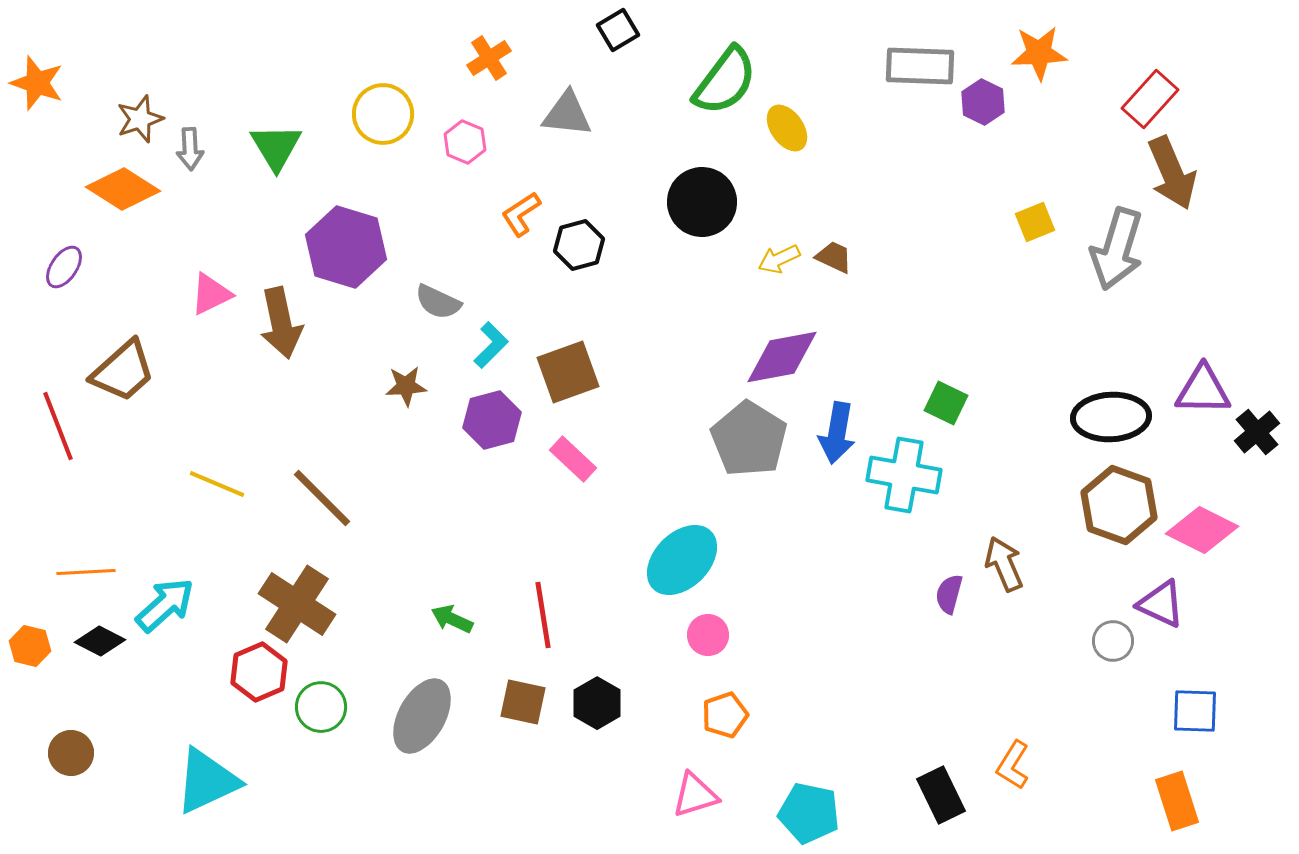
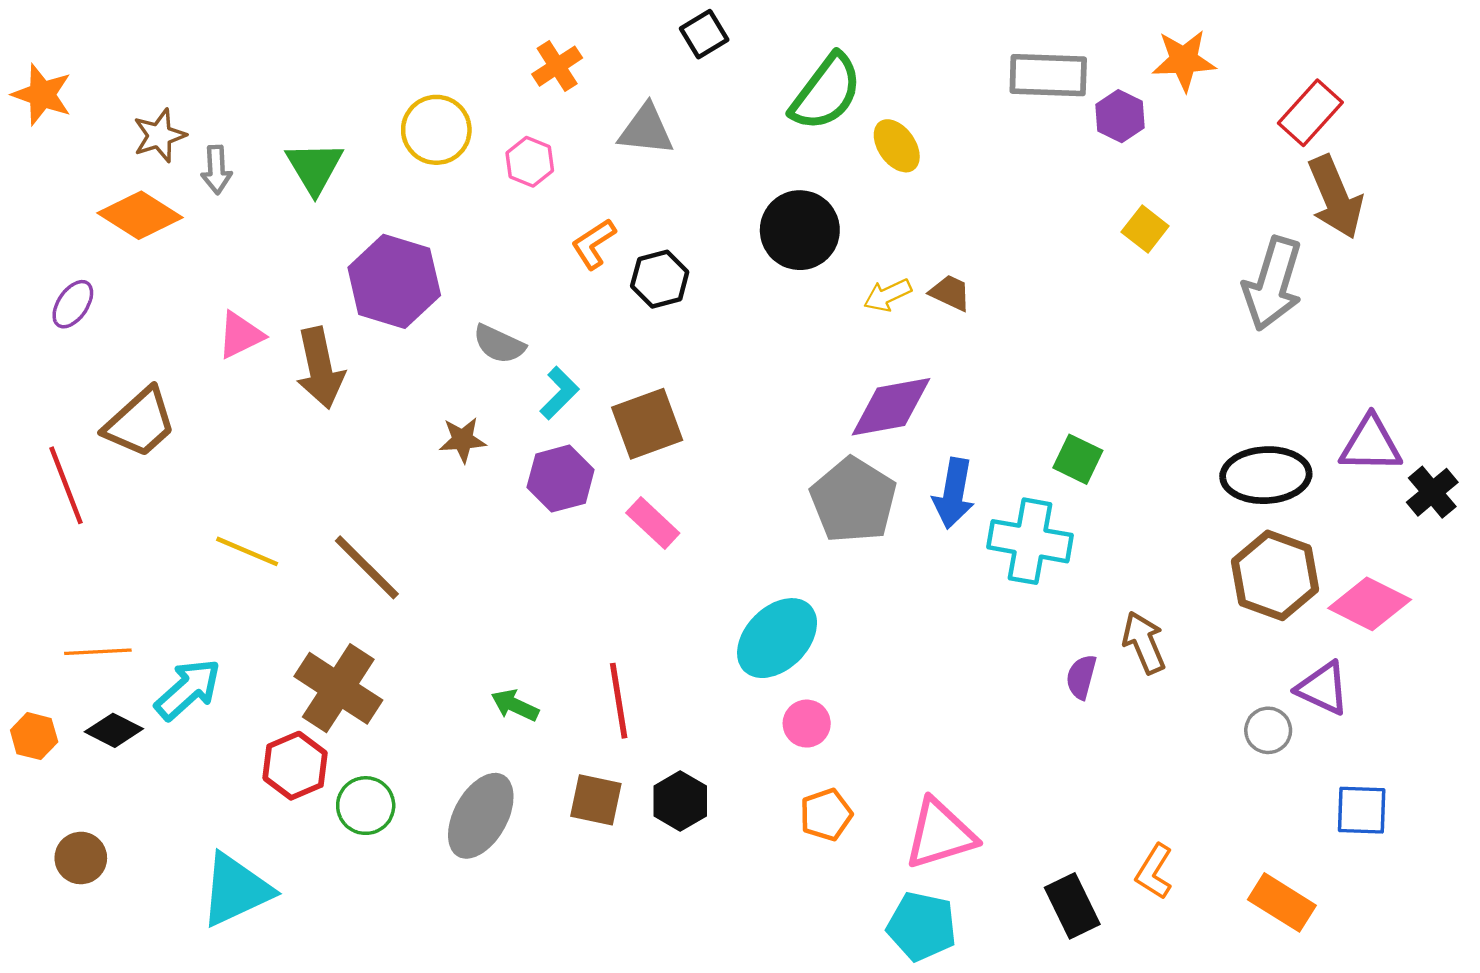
yellow square: (1035, 222) -> (1145, 229), moved, turned -30
pink triangle: (695, 795) -> (940, 834), moved, size x1.4
orange rectangle: (1177, 801) -> (1282, 902), moved, turned -40

